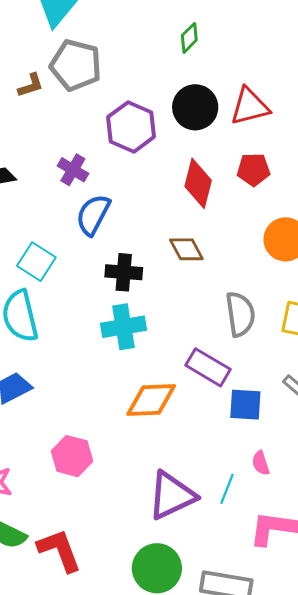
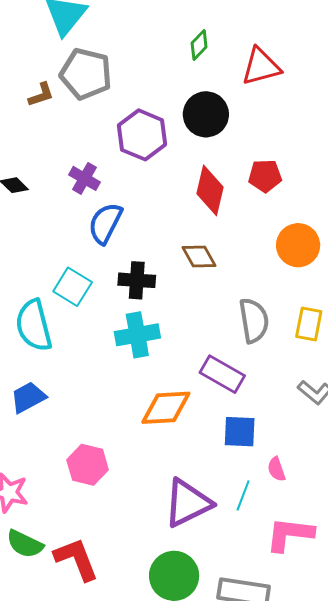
red triangle: (250, 107) -> (261, 67), moved
cyan square: (36, 262) -> (73, 287), moved
blue square: (245, 405) -> (240, 432), moved

